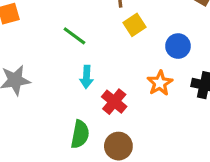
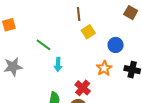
green line: (74, 36) -> (43, 45), moved
red cross: (114, 102) -> (83, 88), moved

